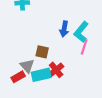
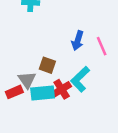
cyan L-shape: (81, 32) -> (80, 79), moved
pink line: (84, 47) -> (102, 46), moved, turned -49

